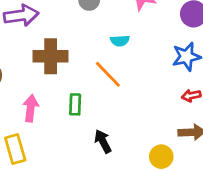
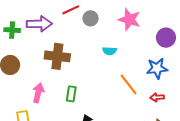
orange line: (108, 74) -> (129, 85), moved

